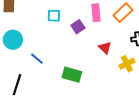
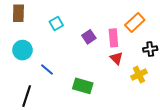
pink rectangle: (96, 13) -> (113, 38), moved
cyan square: (54, 16) -> (56, 23), moved, turned -32

